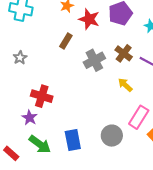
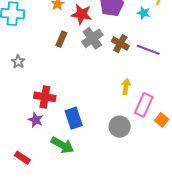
gray cross: (94, 60) -> (92, 38), moved
yellow arrow: (125, 85) -> (126, 87), moved, turned 63
blue rectangle: (73, 140) -> (74, 118), moved
green arrow: (40, 144) -> (62, 145), moved

